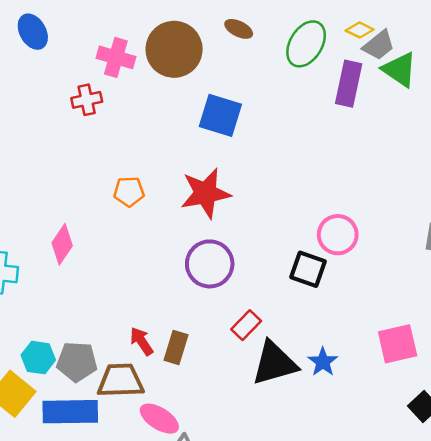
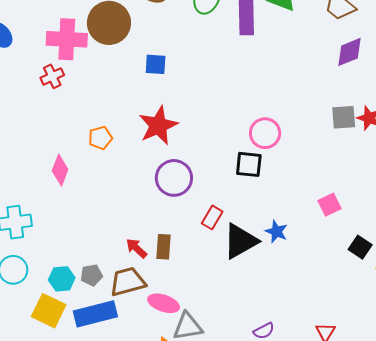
pink cross: (116, 57) -> (67, 39), size x1.4
blue square: (220, 115) -> (156, 64), size x0.7
pink diamond: (62, 244) -> (60, 170), moved
pink square: (398, 344) -> (330, 205), size x0.7
gray pentagon: (77, 362) -> (91, 275), size x0.7

